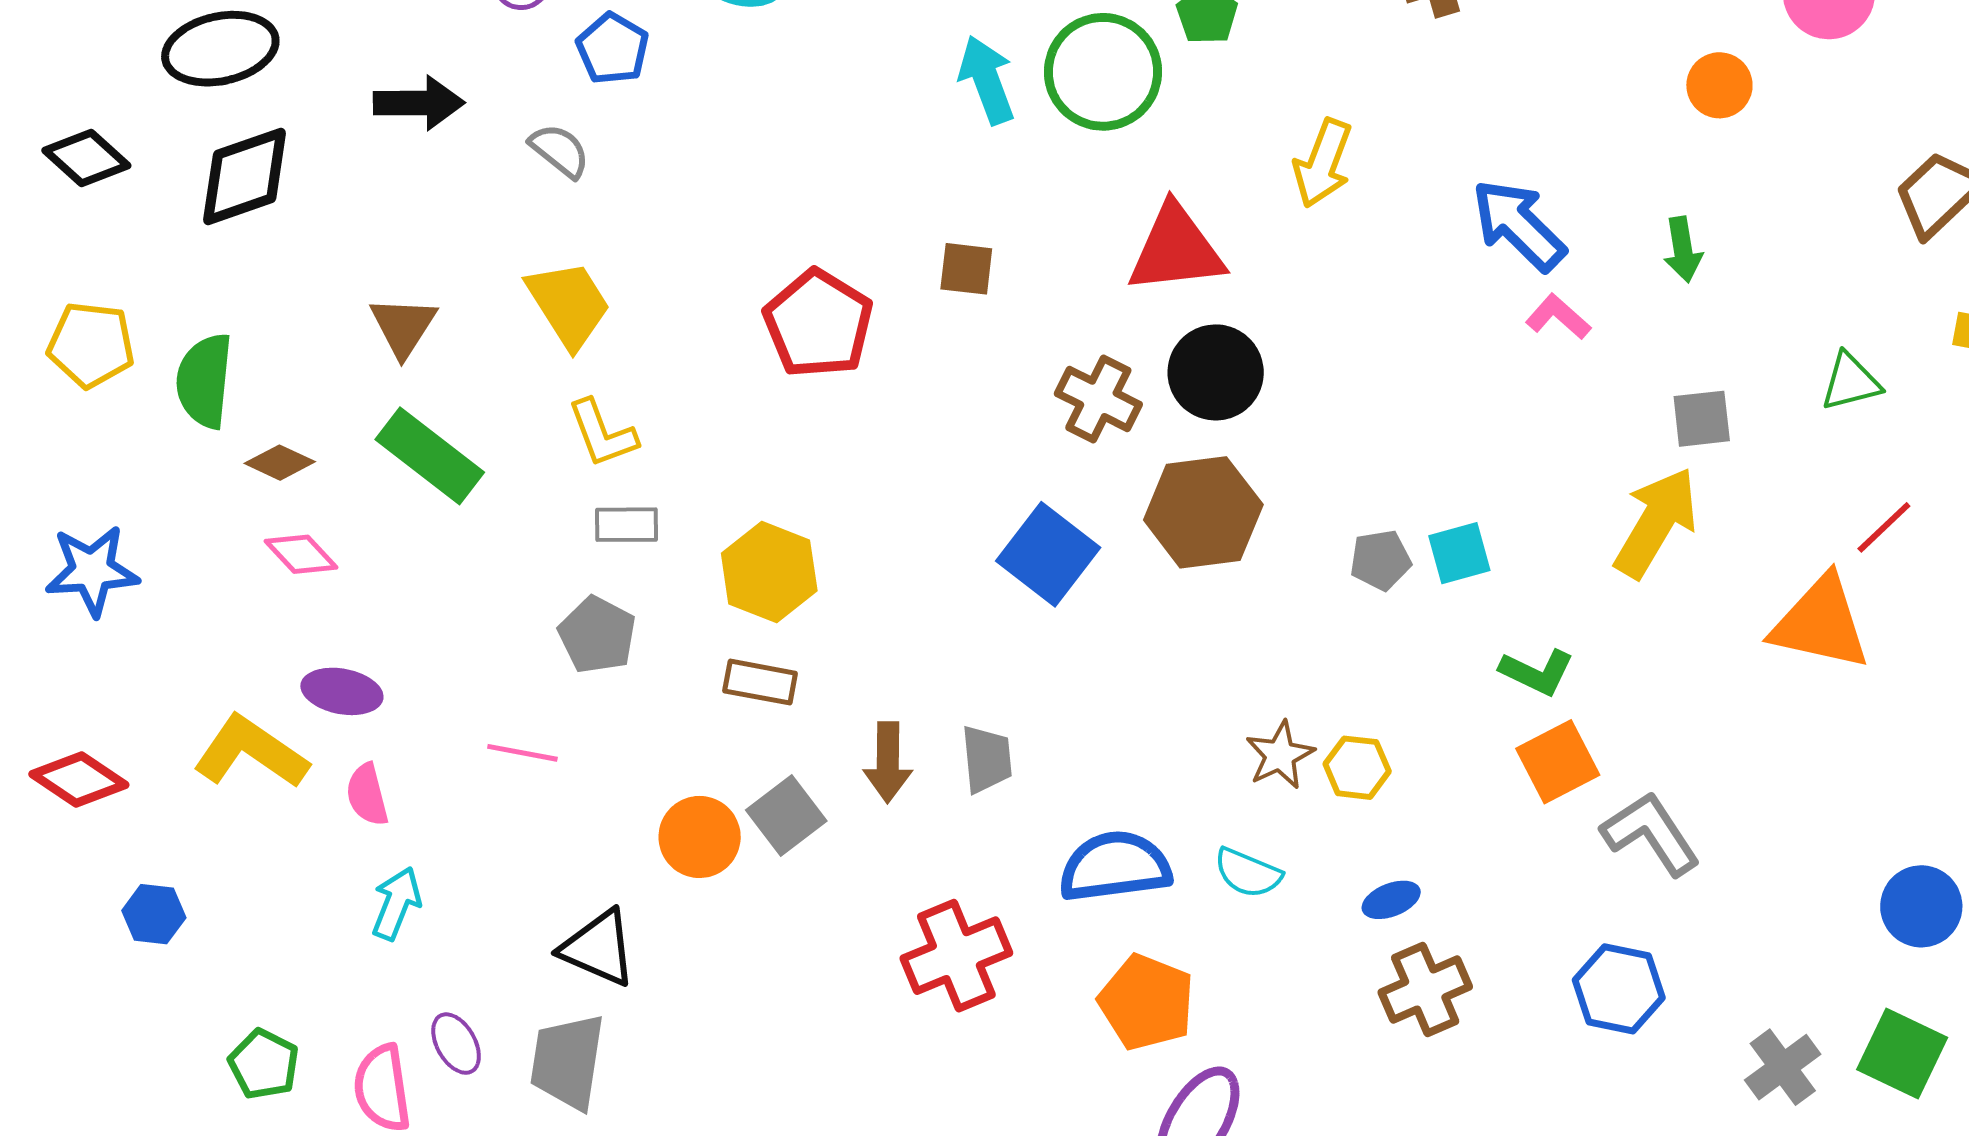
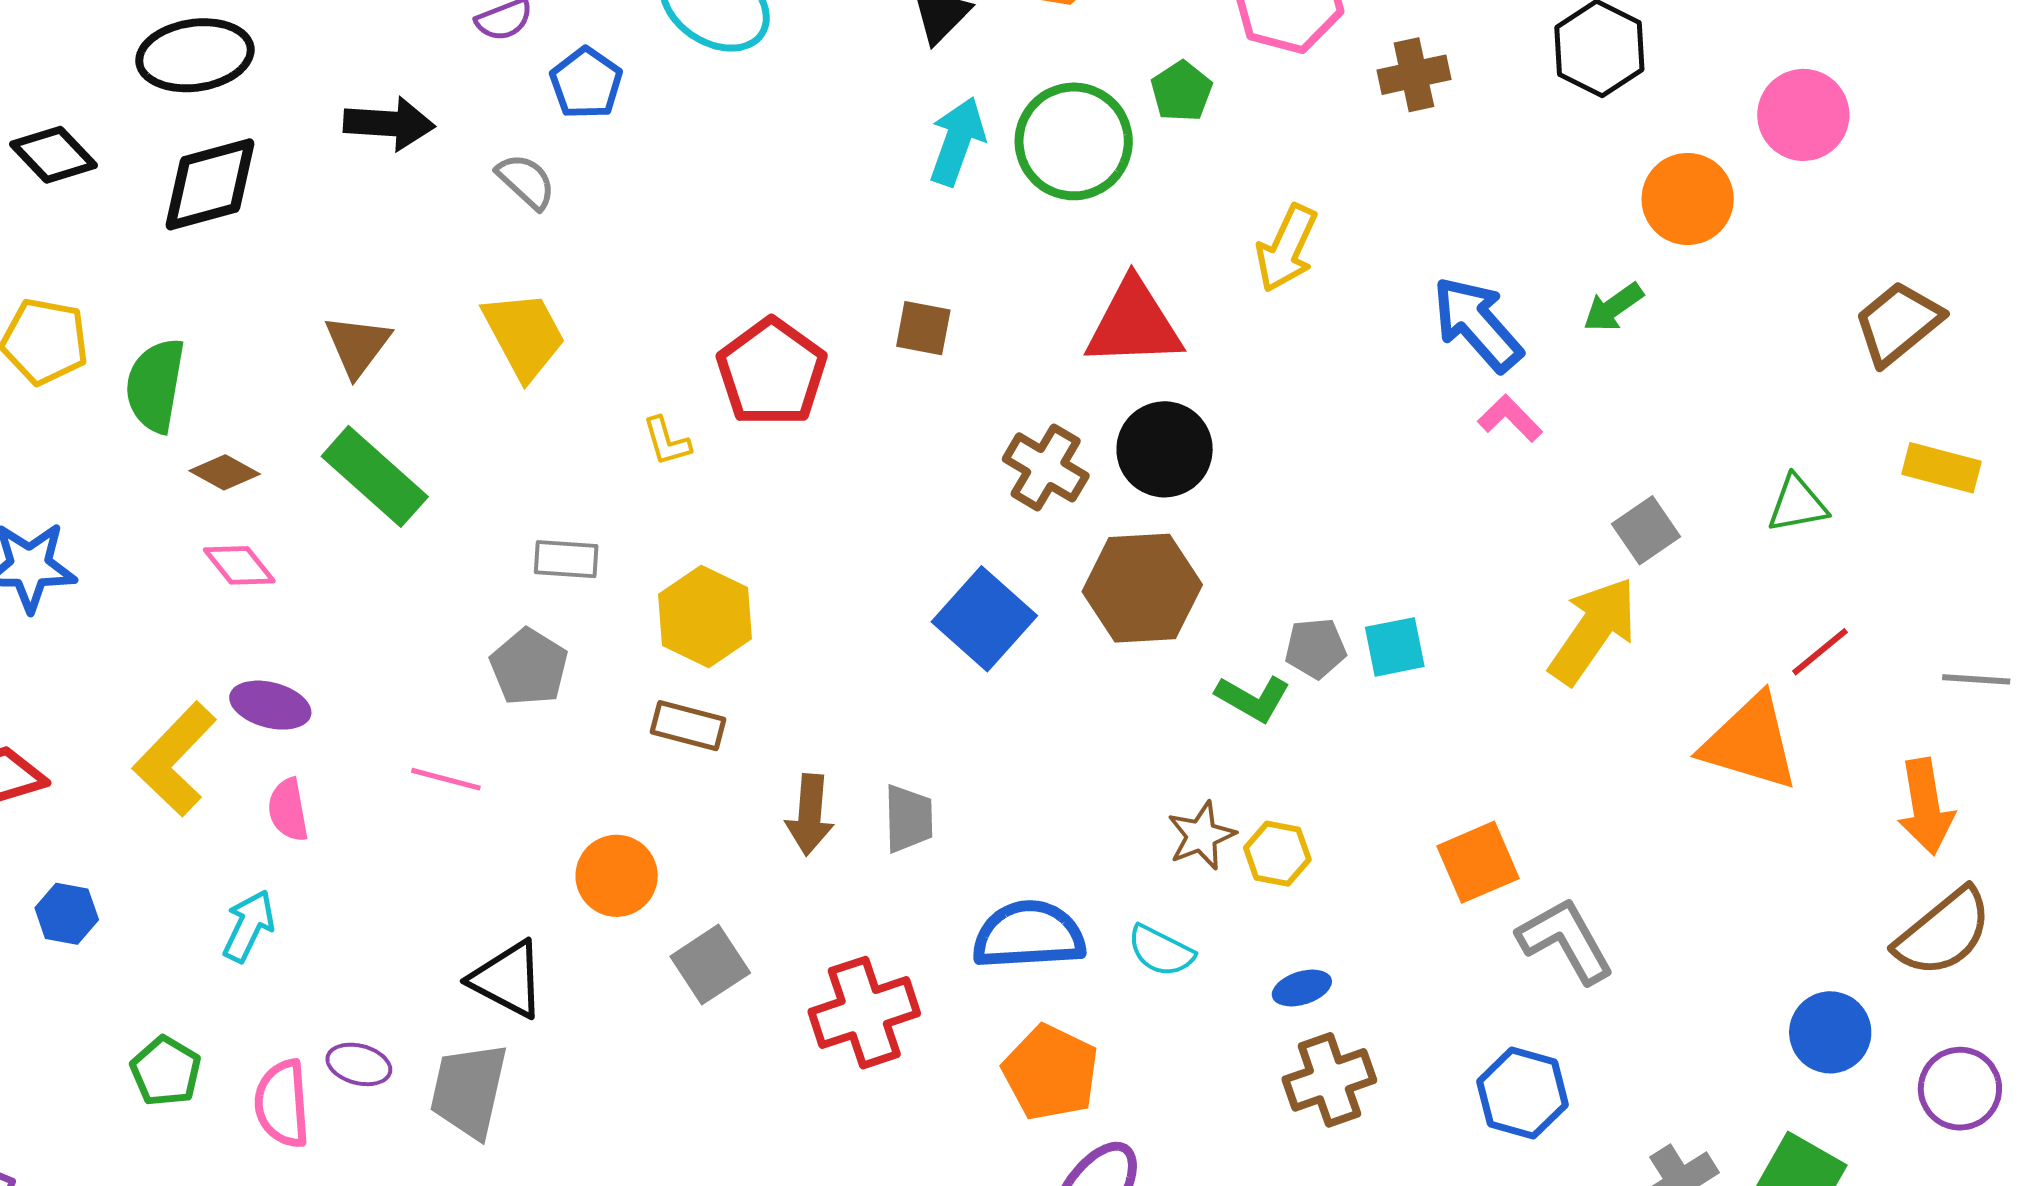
cyan arrow: (987, 80) -> (957, 141), turned 36
orange circle: (1719, 85) -> (1688, 199), size x1.4
green arrow: (1683, 250) -> (1613, 307), moved, turned 60
gray square: (1702, 419) -> (1646, 530), turned -32
yellow L-shape: (602, 433) -> (667, 441), moved, size x0.7
green L-shape: (1537, 672) -> (1253, 698), moved
yellow L-shape: (251, 752) -> (175, 759), turned -85
gray square: (786, 816) -> (710, 965), moved
cyan arrow: (396, 903) -> (249, 926), moved
purple ellipse: (456, 1044) -> (359, 1064), turned -50

